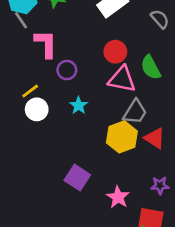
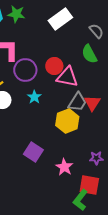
red circle: (115, 52) -> (54, 66), moved
green semicircle: (151, 67) -> (89, 54), moved
purple circle: (67, 70) -> (25, 70), size x1.5
red triangle: (155, 138) -> (92, 103), moved, turned 30

